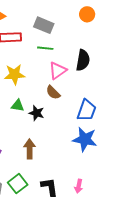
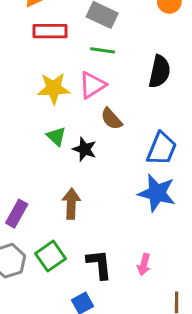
pink triangle: (58, 71) -> (92, 85), moved
green triangle: (18, 106) -> (56, 136), turned 32

